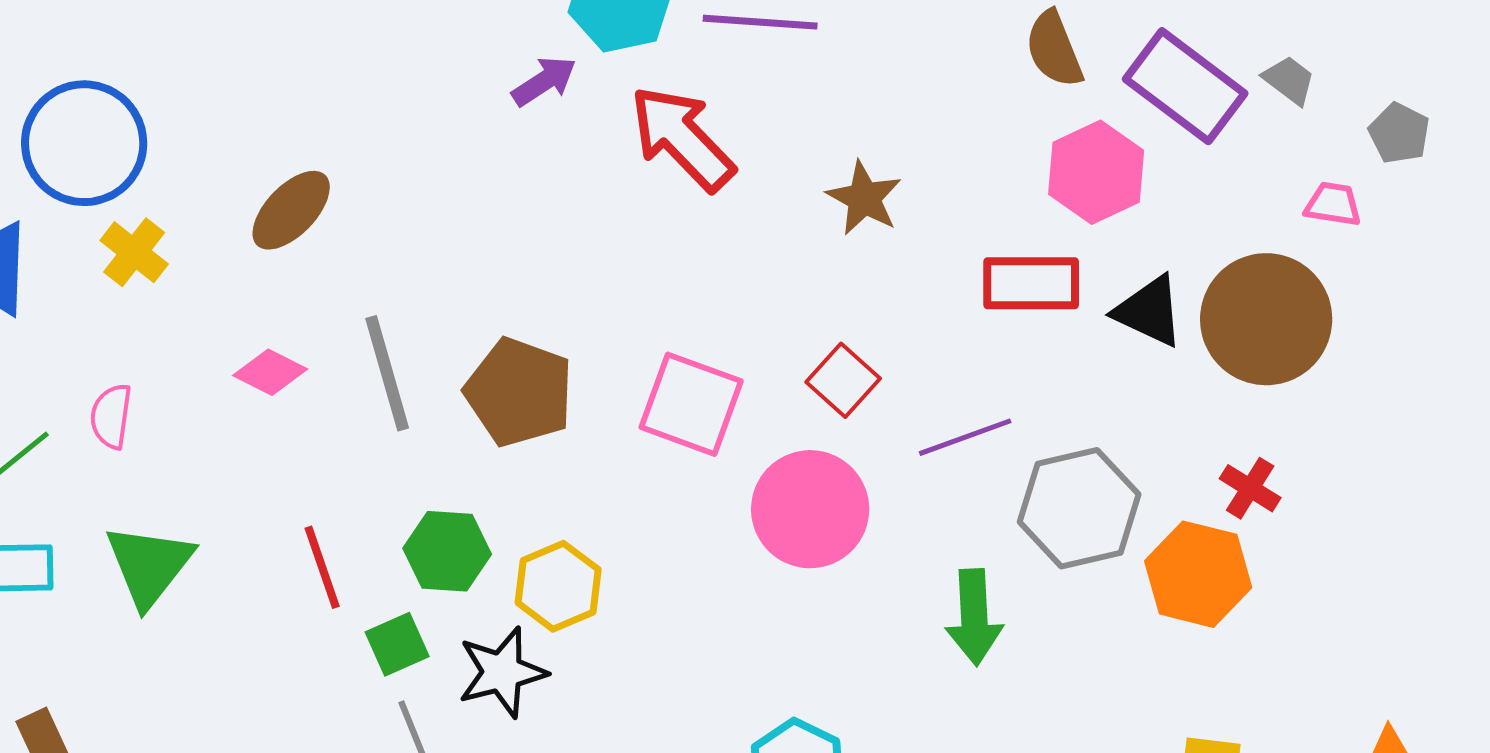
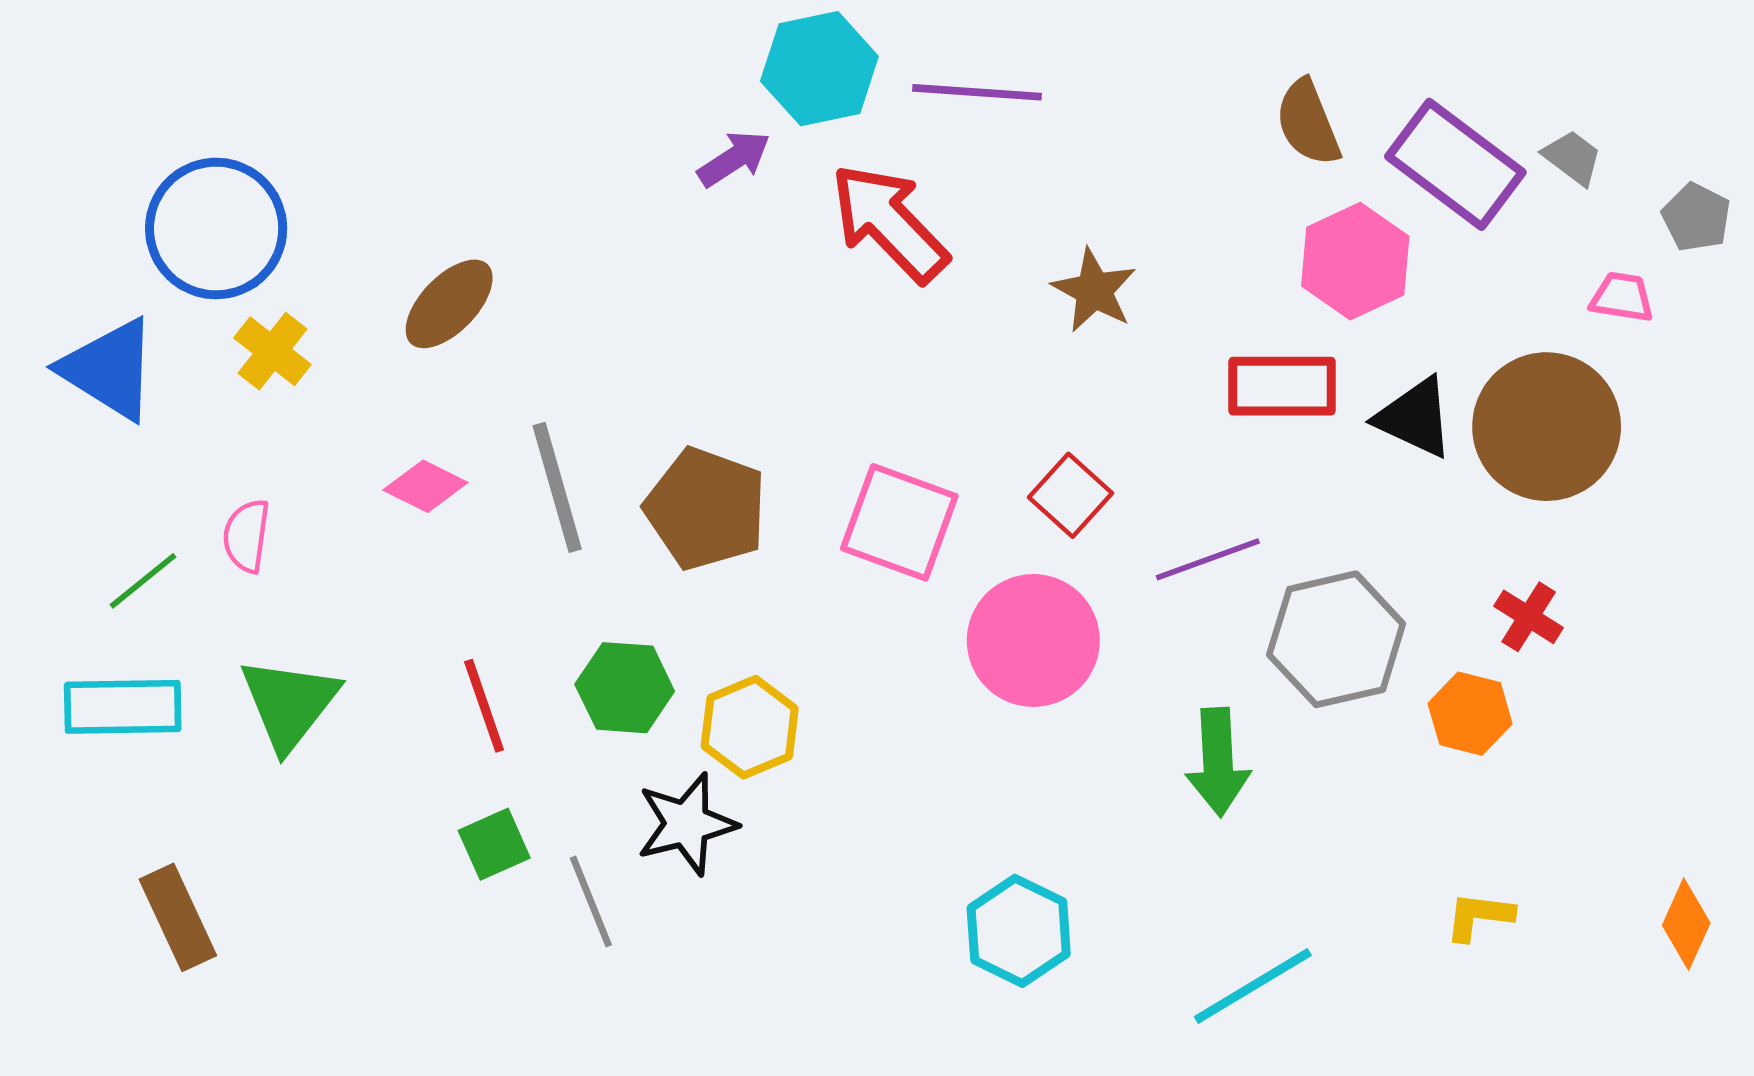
orange hexagon: (1198, 574) -> (1470, 714), size x0.7
green square: (397, 644) -> (494, 844), moved

